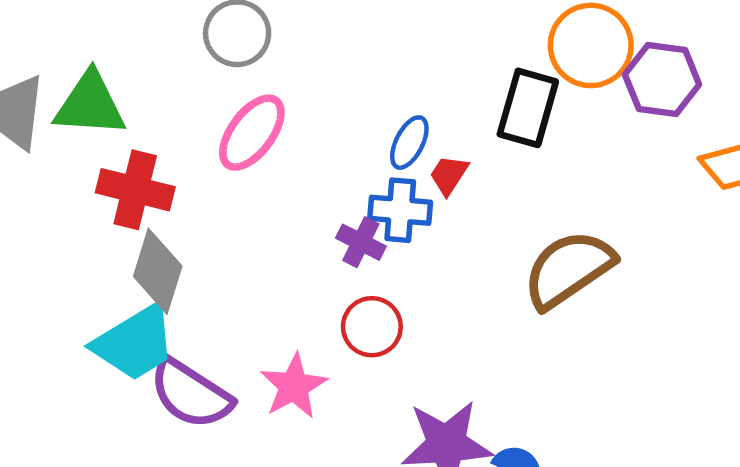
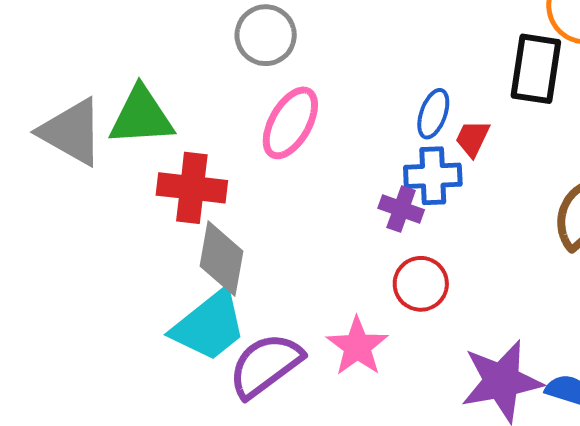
purple semicircle: (191, 394) -> (265, 365), turned 118

